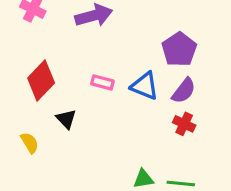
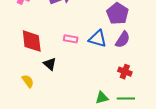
red diamond: (41, 81) -> (32, 41), turned -45
red cross: (184, 124) -> (125, 72), moved

